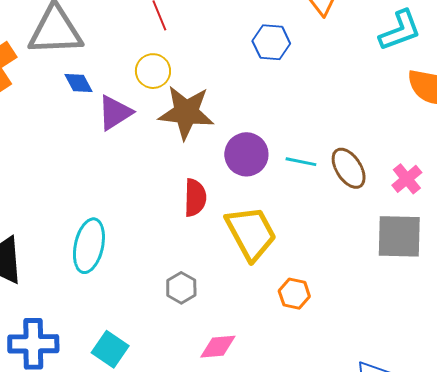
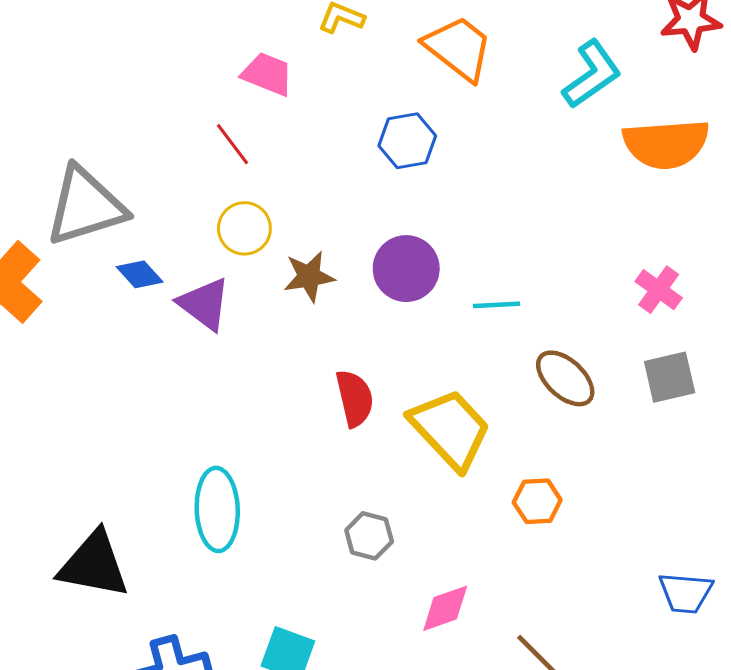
brown star: (186, 112) -> (309, 276), size x0.6
purple triangle: (115, 113) -> (204, 304), turned -36
purple circle: (246, 154) -> (406, 269), moved
brown ellipse: (349, 168) -> (565, 378), moved
gray square: (399, 236) -> (670, 377), size x0.7

